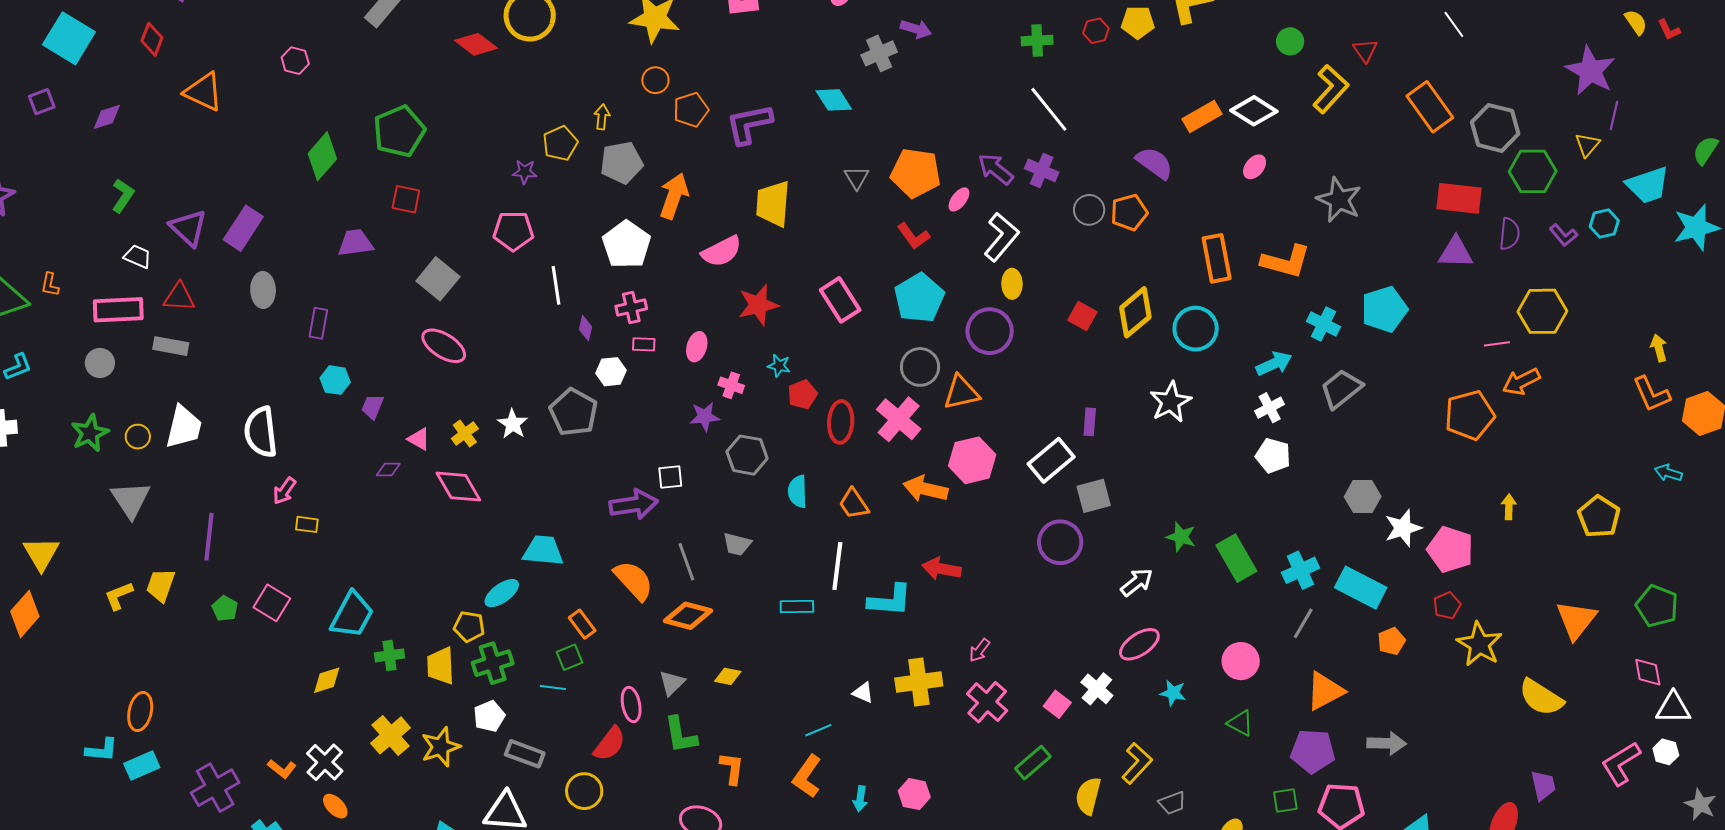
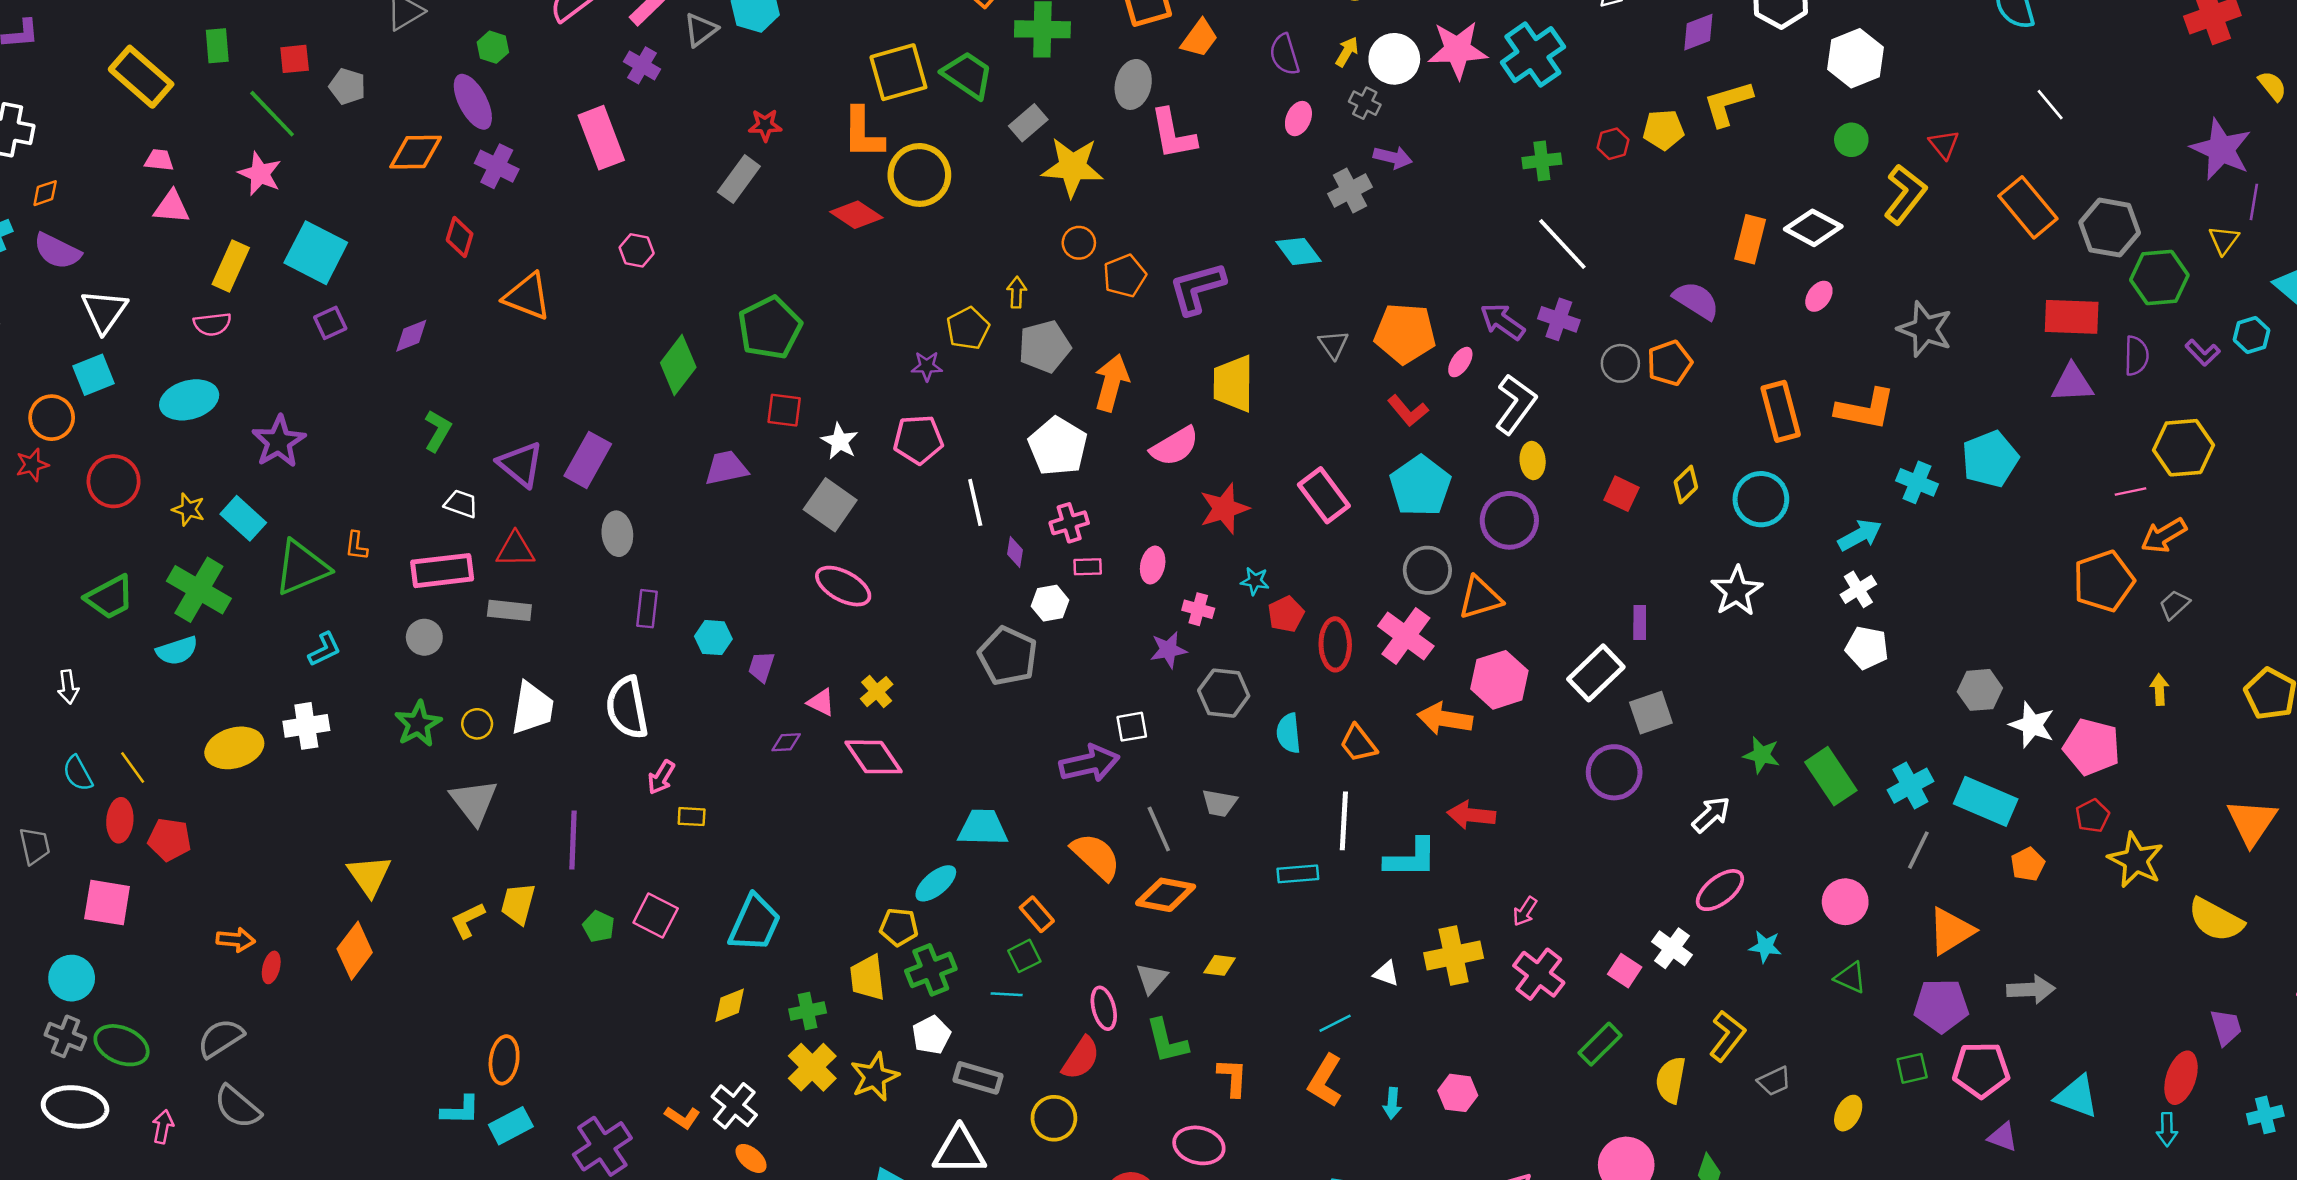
cyan square: (69, 38) -> (316, 253), moved
orange rectangle: (1202, 116) -> (1750, 239), turned -42
yellow diamond: (1135, 312) -> (1686, 485), size x0.6
purple rectangle: (318, 323) -> (647, 609), moved
gray trapezoid: (1341, 389) -> (2175, 605), moved, size x0.6
white star: (513, 424) -> (840, 441), moved
white star: (1403, 528) -> (2032, 725), turned -30
green cross: (389, 655) -> (808, 1011), moved

